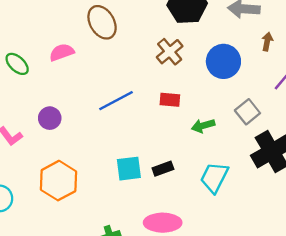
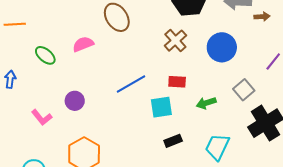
brown arrow: (267, 42) -> (262, 17), moved, turned 77
cyan square: (129, 169) -> (161, 107), moved

